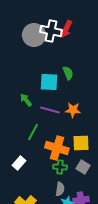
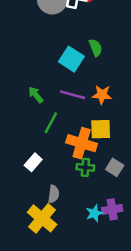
cyan square: (49, 82) -> (71, 59), turned 30
green arrow: (26, 100) -> (36, 95), moved
yellow square: (81, 143) -> (101, 129), moved
gray semicircle: (60, 189) -> (54, 194), moved

